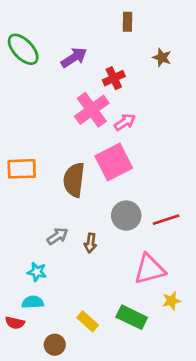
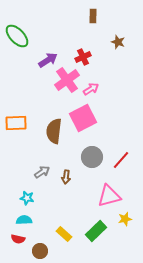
purple arrow: (74, 58) -> (48, 60), moved
red line: (166, 220) -> (121, 160), turned -30
green rectangle: (132, 317) -> (96, 231), turned -70
red semicircle: (15, 323) -> (18, 239), moved

